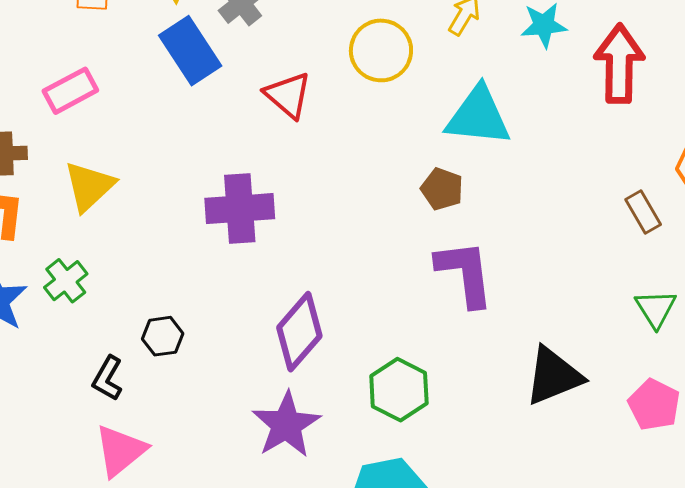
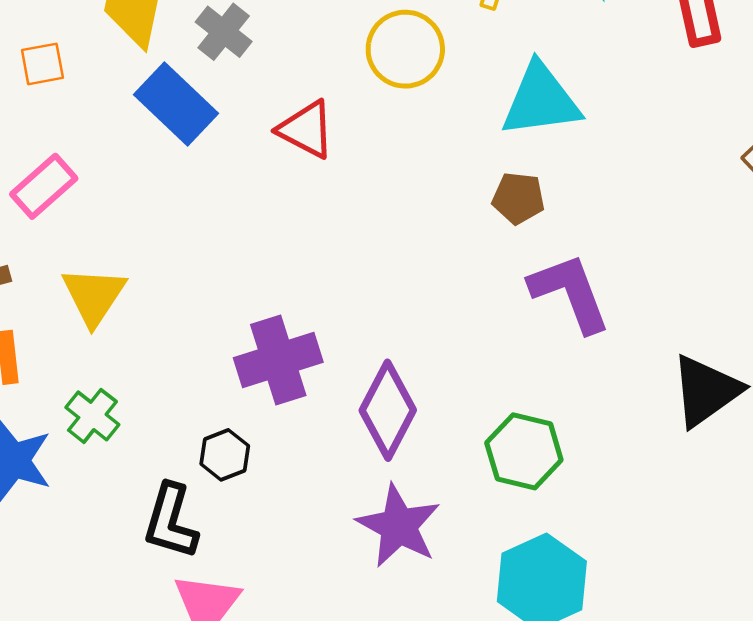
purple cross: (240, 209) -> (278, 360), moved
black L-shape: (108, 378) -> (171, 521), size x1.4

